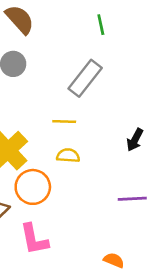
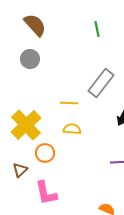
gray rectangle: (85, 78) -> (101, 83), moved
orange circle: (33, 187) -> (45, 153), size x0.7

